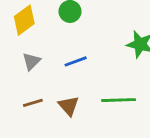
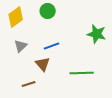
brown line: (33, 103) -> (29, 84), moved
brown triangle: (69, 106) -> (43, 64), moved

